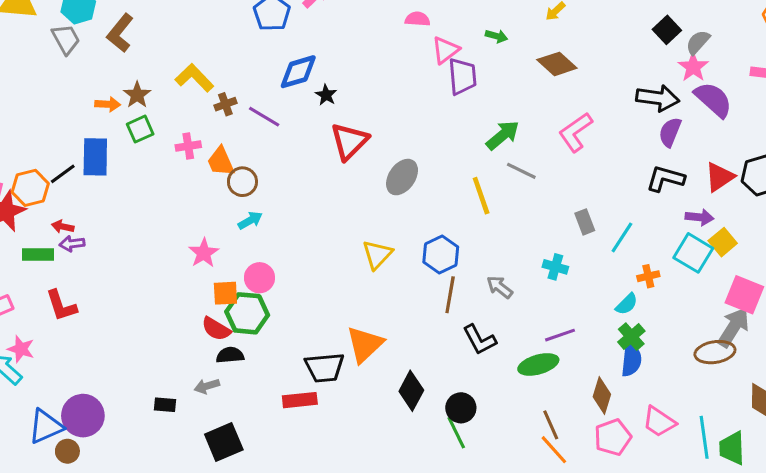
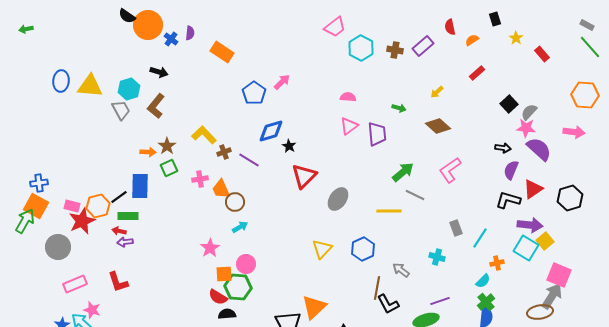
pink triangle: (445, 50) -> (349, 126), moved
pink star: (693, 67) -> (526, 128), turned -30
black arrow: (658, 98) -> (503, 148), size x0.6
red triangle: (720, 177) -> (533, 189), moved
yellow line: (481, 196) -> (389, 211), turned -70
purple arrow: (699, 217) -> (530, 225), size x1.4
green rectangle: (38, 254) -> (128, 216), moved
brown line: (450, 295) -> (377, 288), moved

